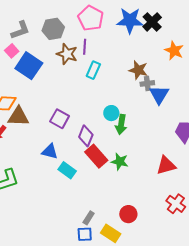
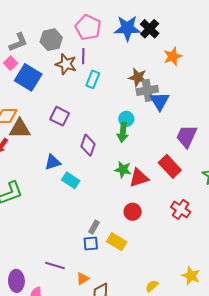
orange star: (174, 51) -> (173, 56), turned 30
gray cross: (147, 83) -> (147, 90), size x1.5
cyan circle: (111, 113) -> (126, 119), moved
purple square: (60, 119) -> (60, 116), moved
blue triangle: (50, 151) -> (53, 162), turned -30
red rectangle: (96, 156) -> (170, 166), moved
red triangle: (166, 165) -> (139, 178), moved
red circle: (128, 214) -> (133, 212), moved

